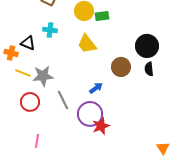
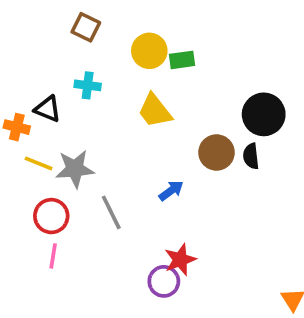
black semicircle: (149, 69) -> (251, 156), moved
purple circle: (90, 114) -> (164, 281), moved, size x0.7
pink line: (37, 141) -> (53, 256), moved

